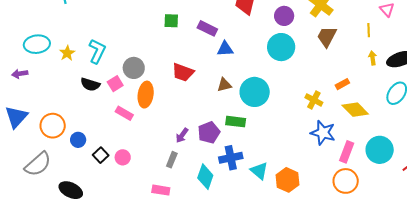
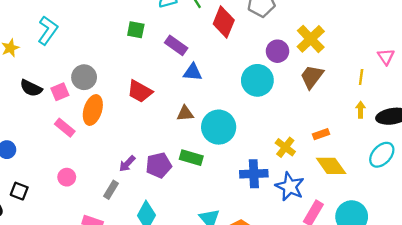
purple circle: (284, 16) -> (277, 51), moved
cyan L-shape: (97, 51) -> (48, 30), moved
black square: (101, 155) -> (19, 191), moved, turned -35
pink circle: (123, 157) -> (67, 177), moved
blue cross: (231, 158) -> (254, 174), moved

